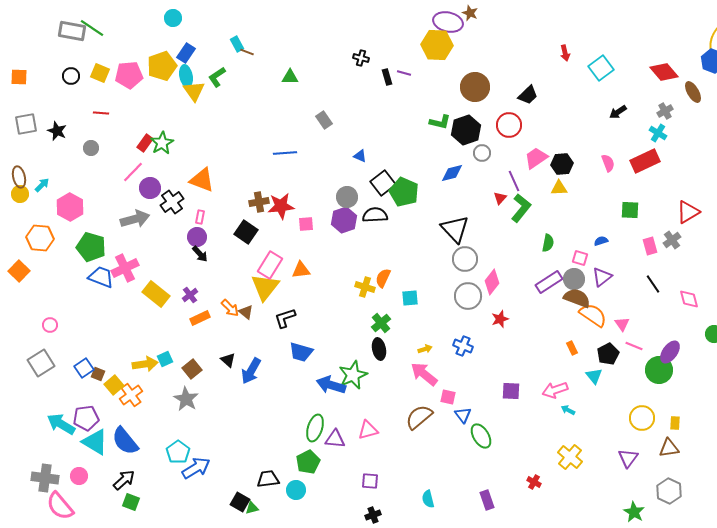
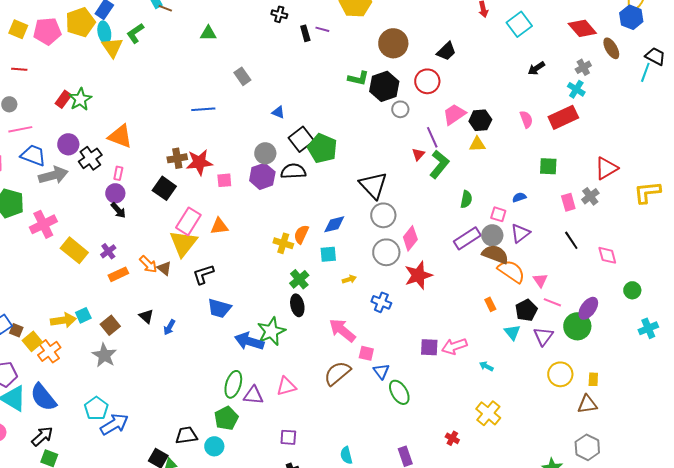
pink line: (133, 172) -> (20, 129), moved, turned 35
blue diamond: (452, 173) -> (334, 224), moved
blue trapezoid: (101, 277) -> (33, 155), moved
red star: (500, 319) -> (418, 275), size x1.6
yellow arrow: (425, 349) -> (349, 279), moved
blue arrow: (251, 371) -> (169, 327), size x0.6
pink arrow: (555, 390) -> (454, 346), moved
purple triangle: (628, 458) -> (543, 336), moved

